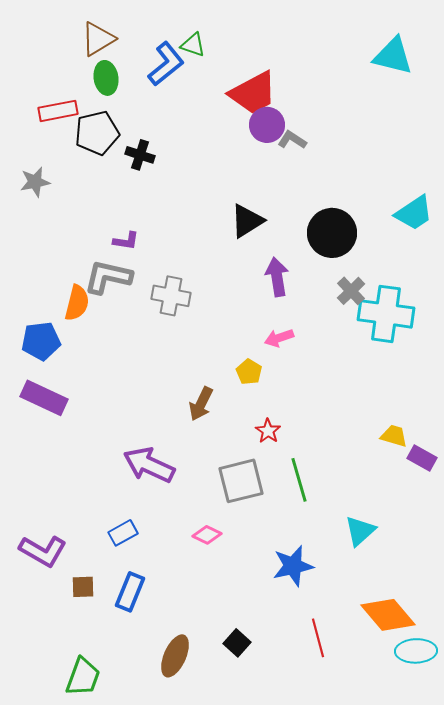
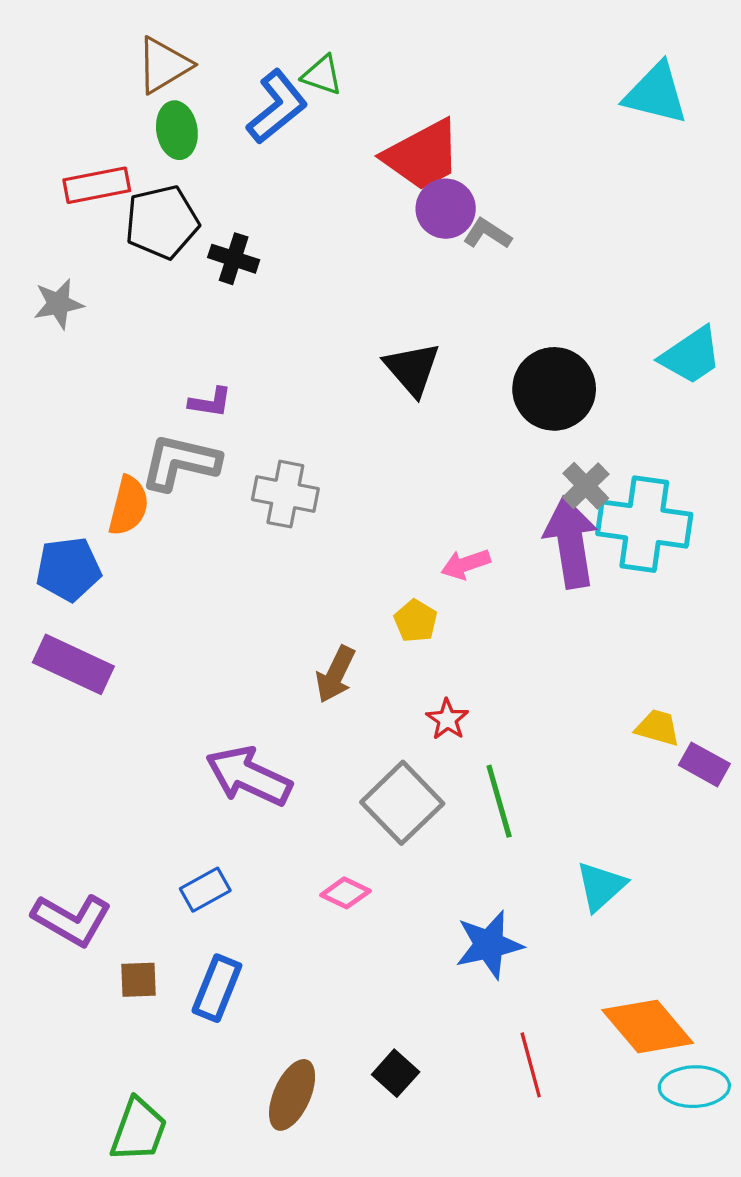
black triangle: (247, 221) -> (412, 369), turned -39
purple arrow: (277, 277) -> (571, 542), moved, size x1.4
gray square: (241, 481) -> (402, 803), turned -30

